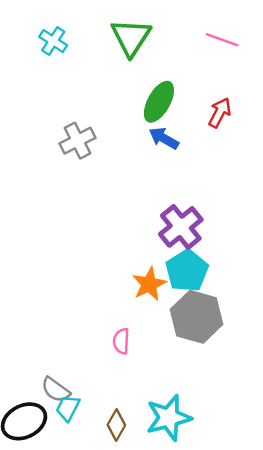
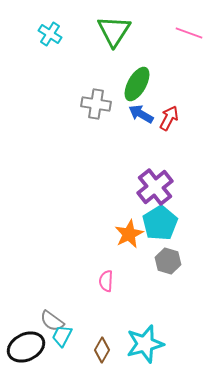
red arrow: (220, 113) -> (169, 118), moved
gray cross: (78, 141) -> (96, 104), moved, turned 36
gray hexagon: (197, 317) -> (168, 261), size x0.6

